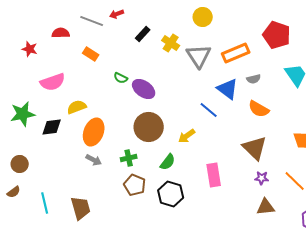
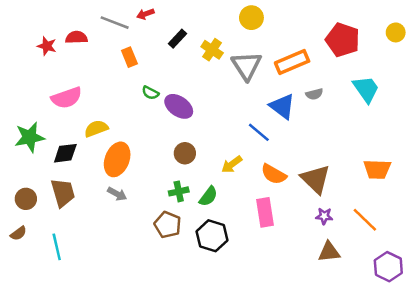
red star: (30, 49) -> (47, 46), moved
orange rectangle: (91, 54) -> (129, 57), moved, turned 35
orange semicircle: (259, 109) -> (274, 174), moved
brown circle: (149, 127) -> (185, 153), size x0.6
green cross: (129, 158) -> (179, 191), moved
brown trapezoid: (81, 208) -> (63, 193), moved

